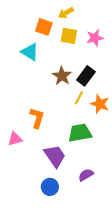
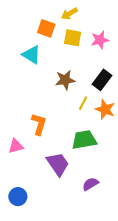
brown star: (62, 76) -> (65, 80), turned 30
black rectangle: (86, 76) -> (102, 80), moved
blue circle: (50, 187) -> (18, 197), moved

